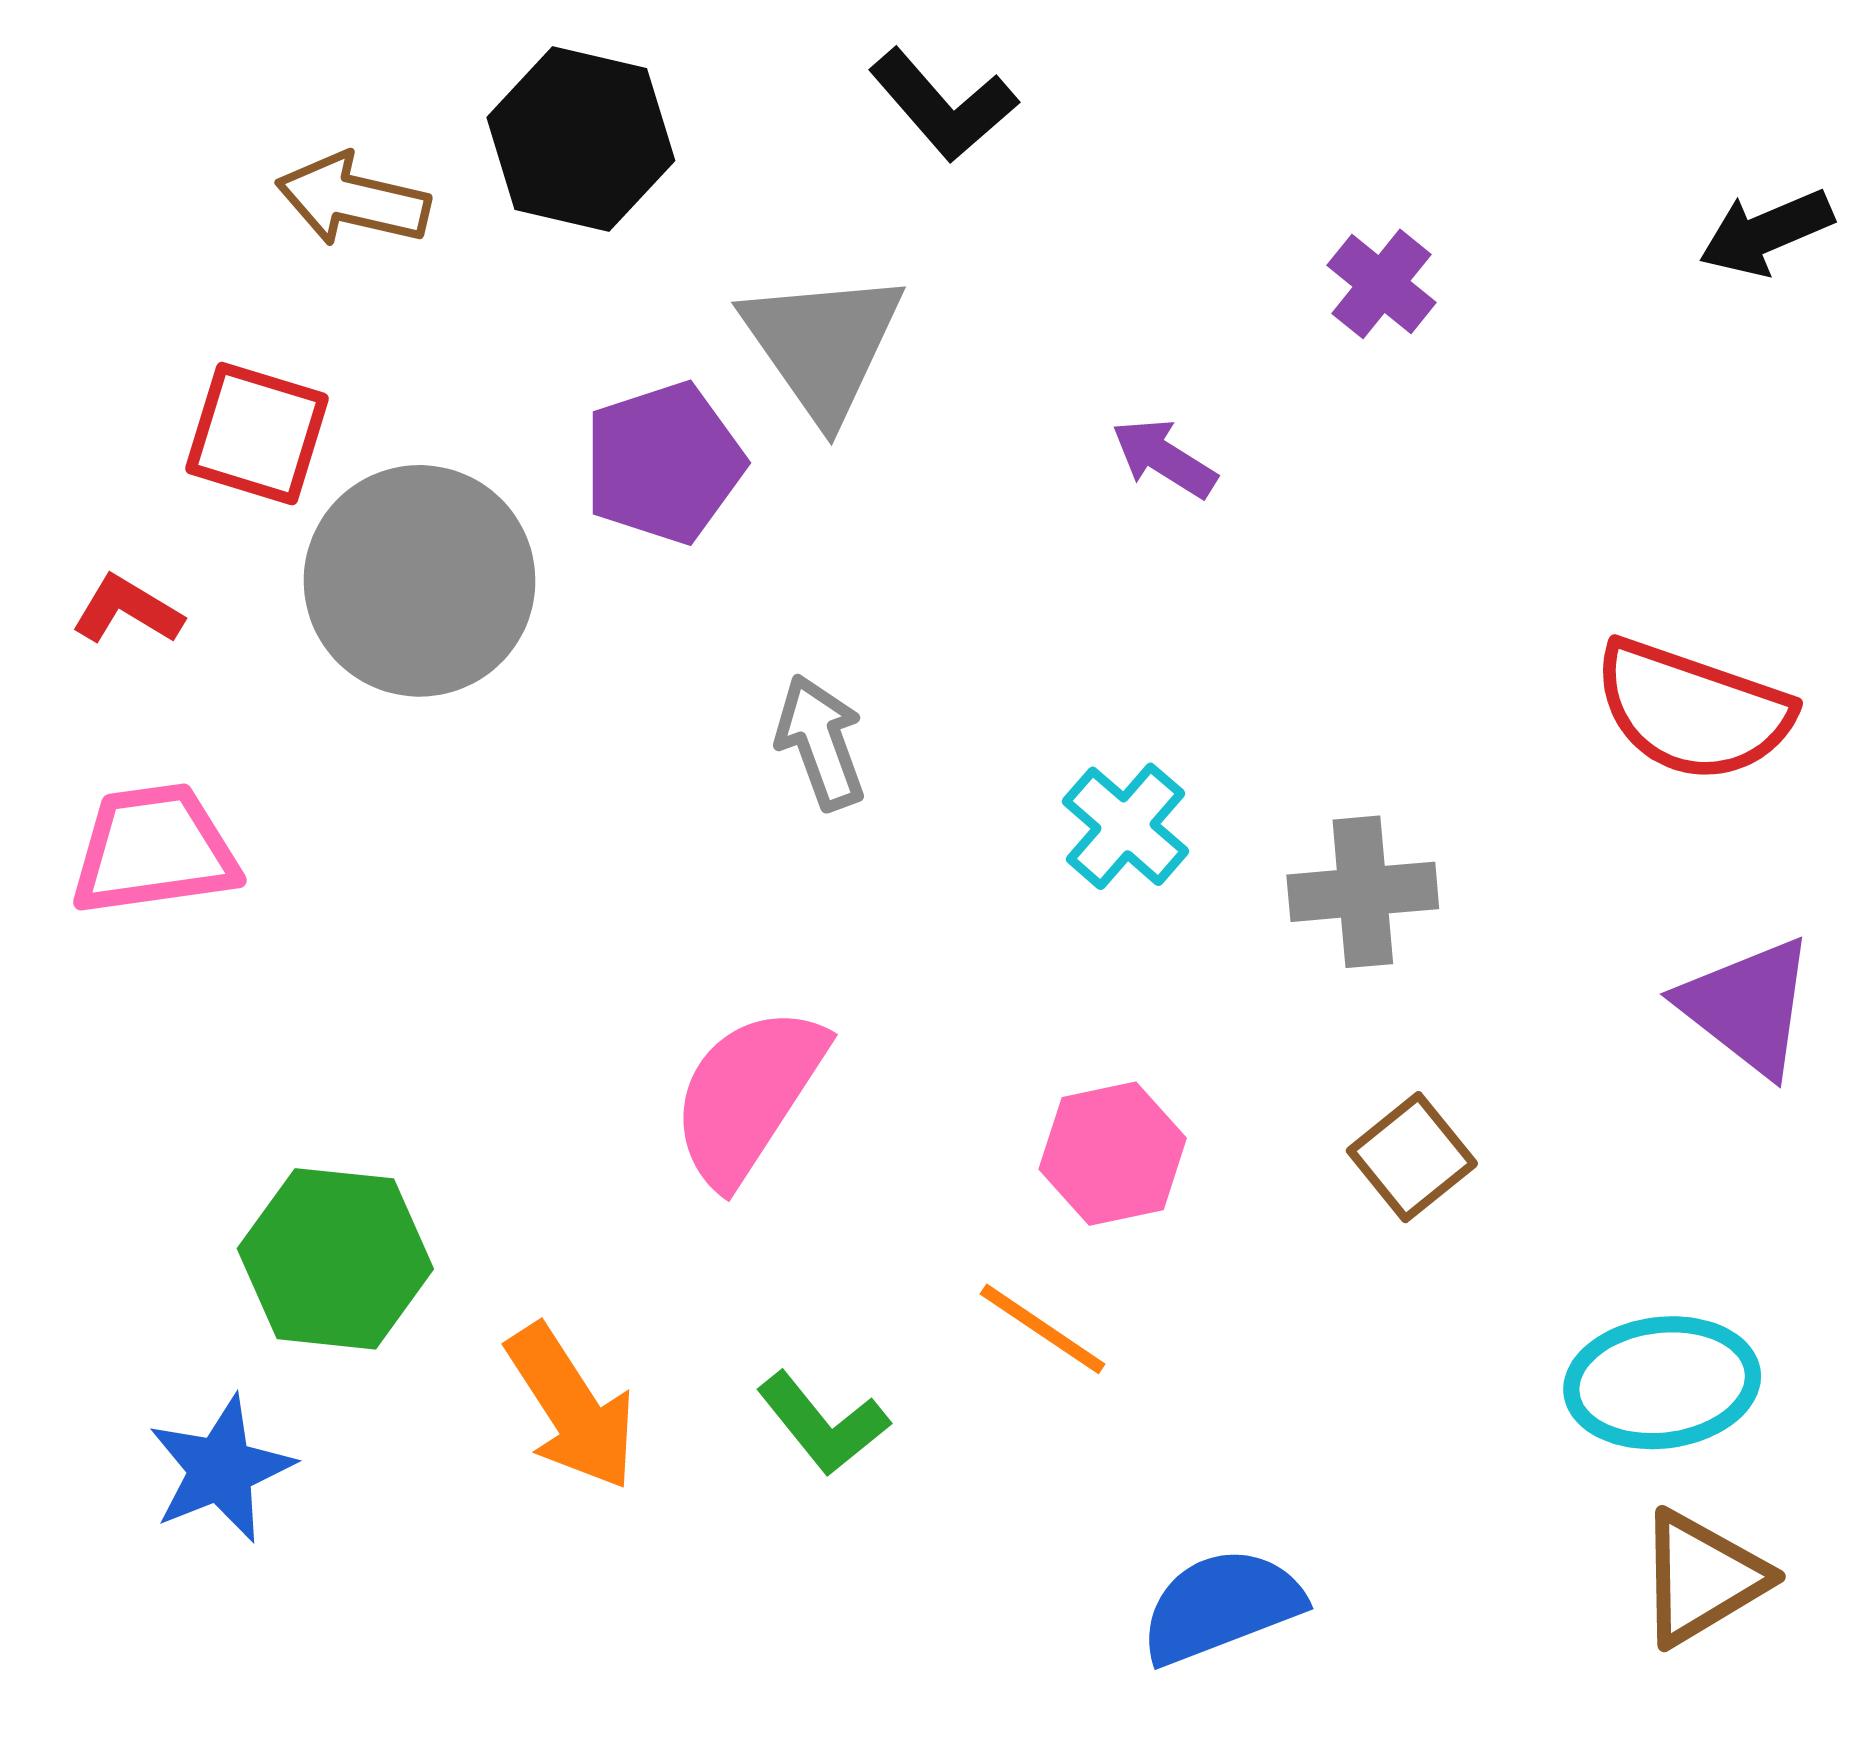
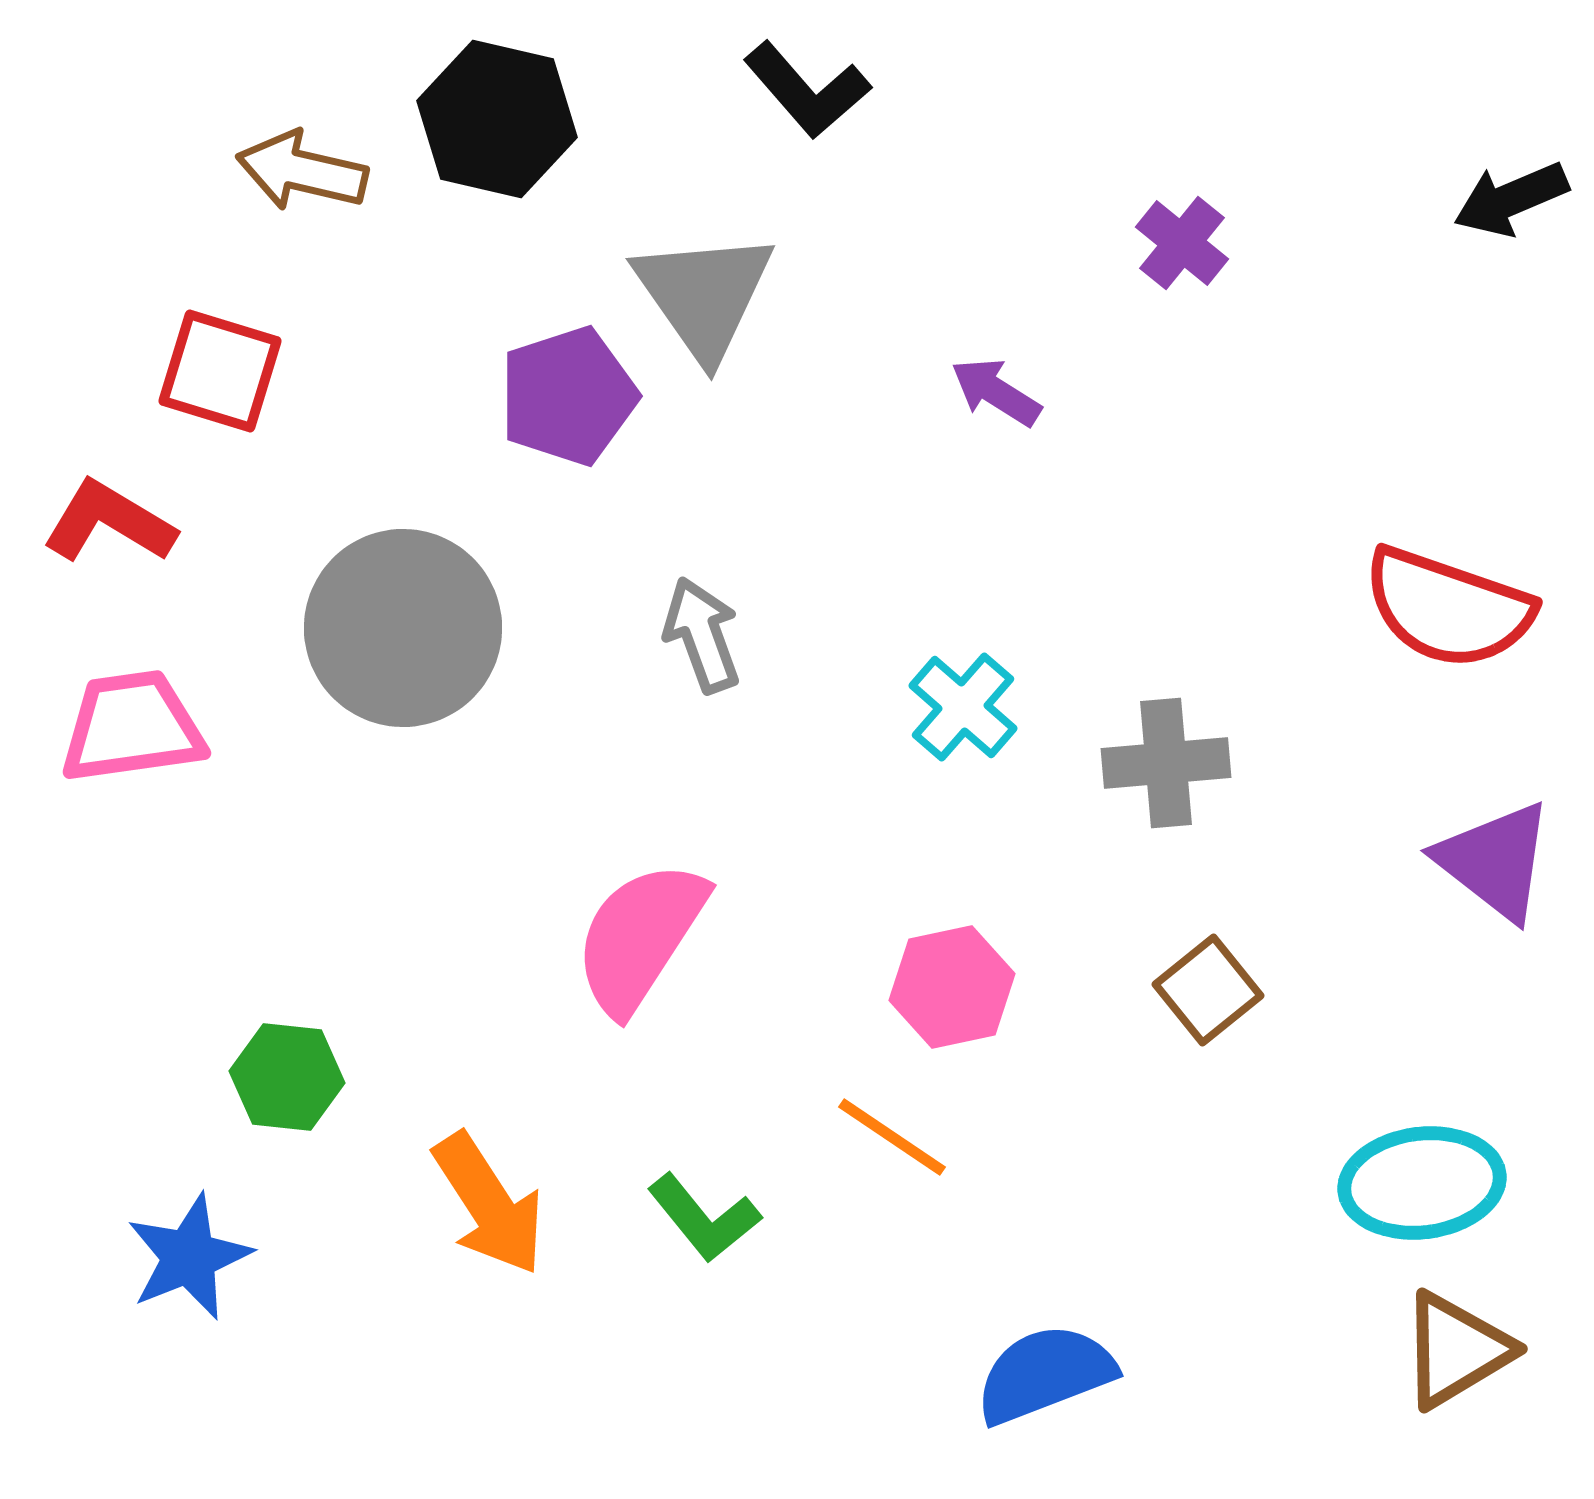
gray circle: (420, 581) -> (403, 628), moved
red L-shape: (127, 610) -> (109, 522), size x1.4
green hexagon: (335, 1259) -> (287, 1077), size x0.7

